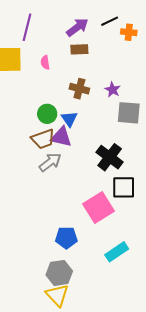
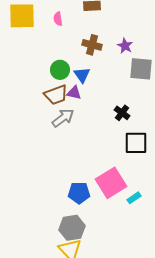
purple triangle: (61, 137) -> (74, 93), size x0.7
black cross: (110, 157) -> (122, 113), size x0.6
pink square: (99, 207) -> (111, 183), moved
cyan rectangle: (117, 252) -> (134, 198), moved, size x0.6

